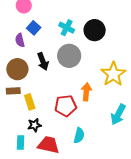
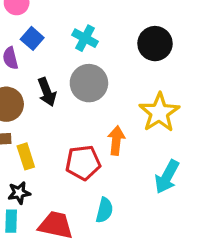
black circle: (95, 30) -> (155, 44), moved
black star: (34, 125) -> (19, 193), moved

